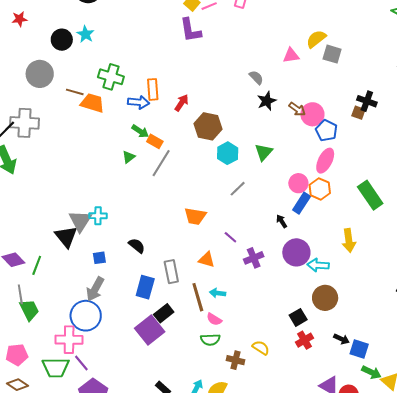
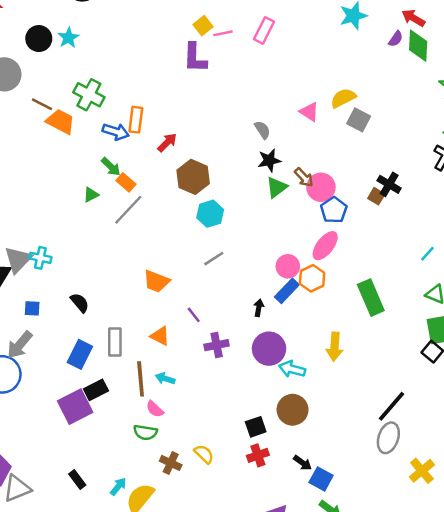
pink triangle: (291, 55) -> (309, 112), turned 30
green triangle: (264, 152) -> (277, 187), moved
black arrow: (282, 221) -> (259, 308), turned 32

